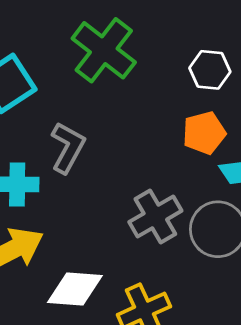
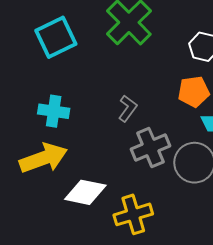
gray L-shape: (68, 148) -> (128, 108), moved, size x0.7

